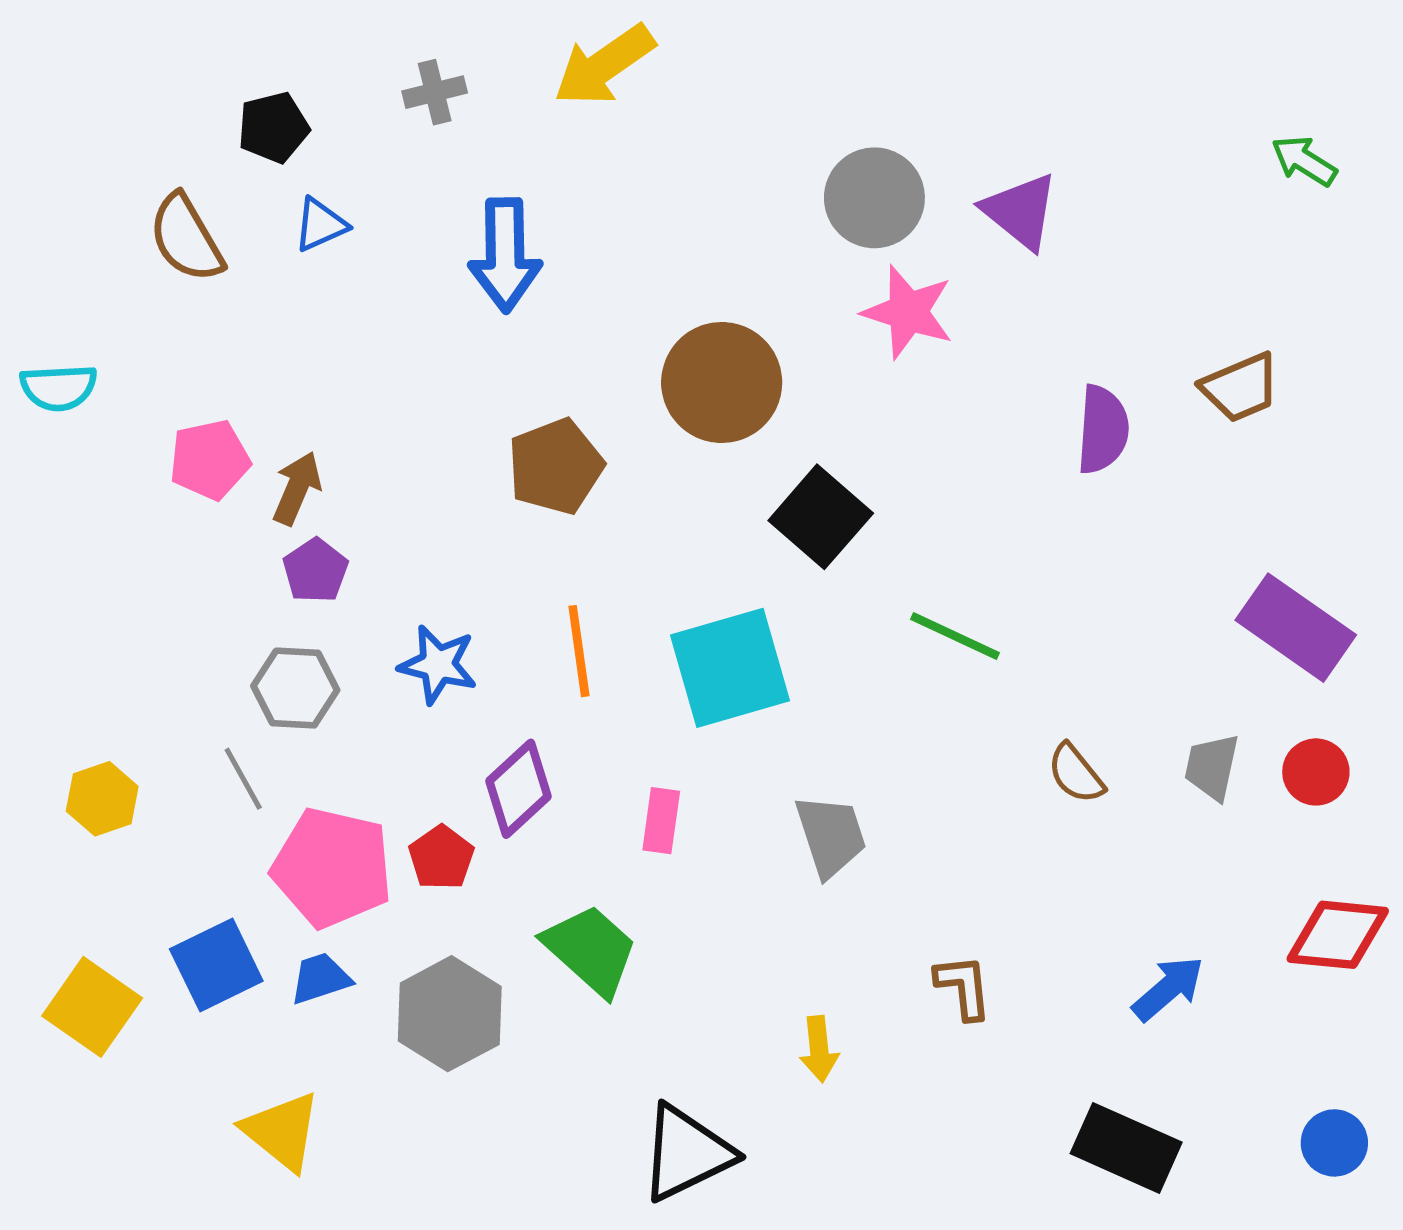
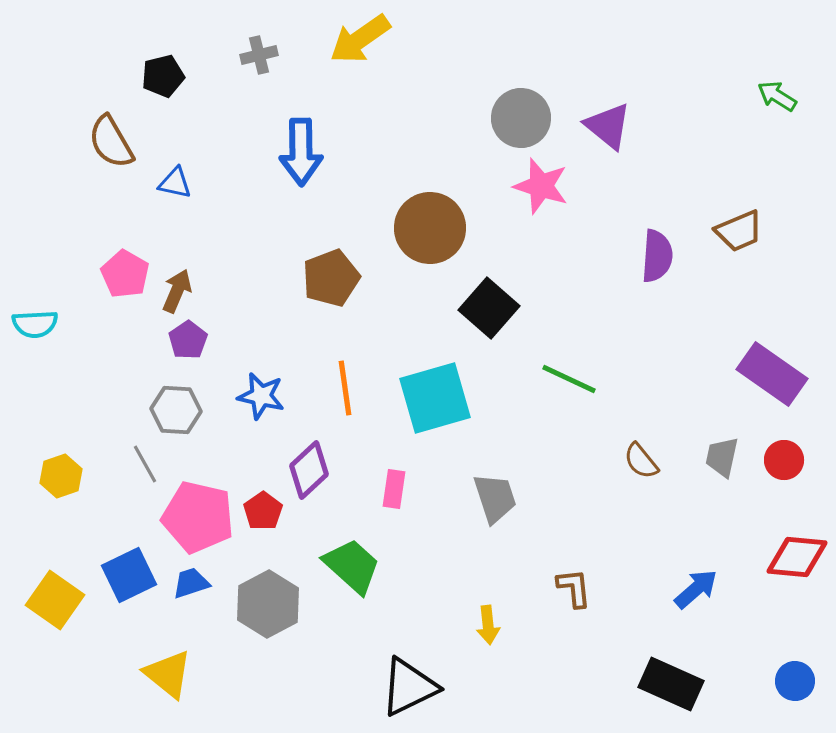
blue triangle: (320, 225) -> (175, 183), moved, turned 36
cyan semicircle: (59, 388) -> (35, 324), moved
pink pentagon: (210, 460) -> (125, 274), turned -30

